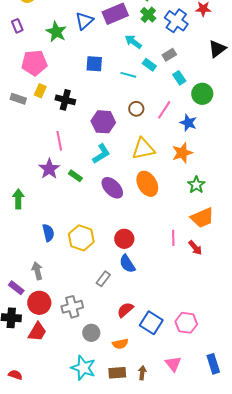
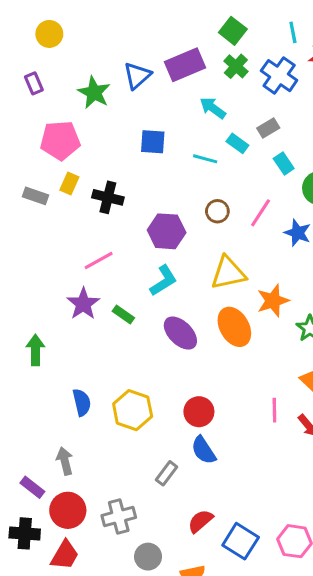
pink line: (59, 141) -> (99, 261), turned 72
orange star: (182, 153) -> (273, 301), moved

